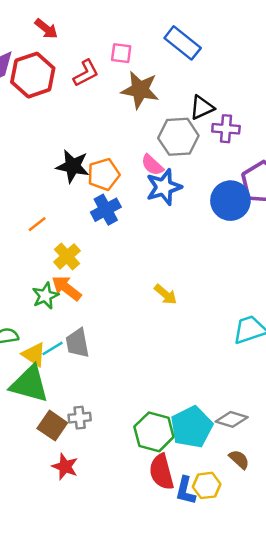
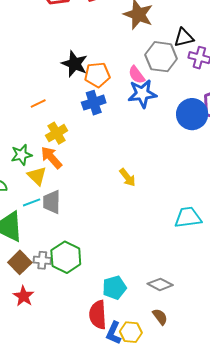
green star: (45, 296) -> (22, 155), moved
yellow triangle: (34, 355) -> (37, 176), moved
cyan pentagon: (192, 427) -> (114, 288), moved, size x0.7
green hexagon: (154, 432) -> (66, 257), moved

